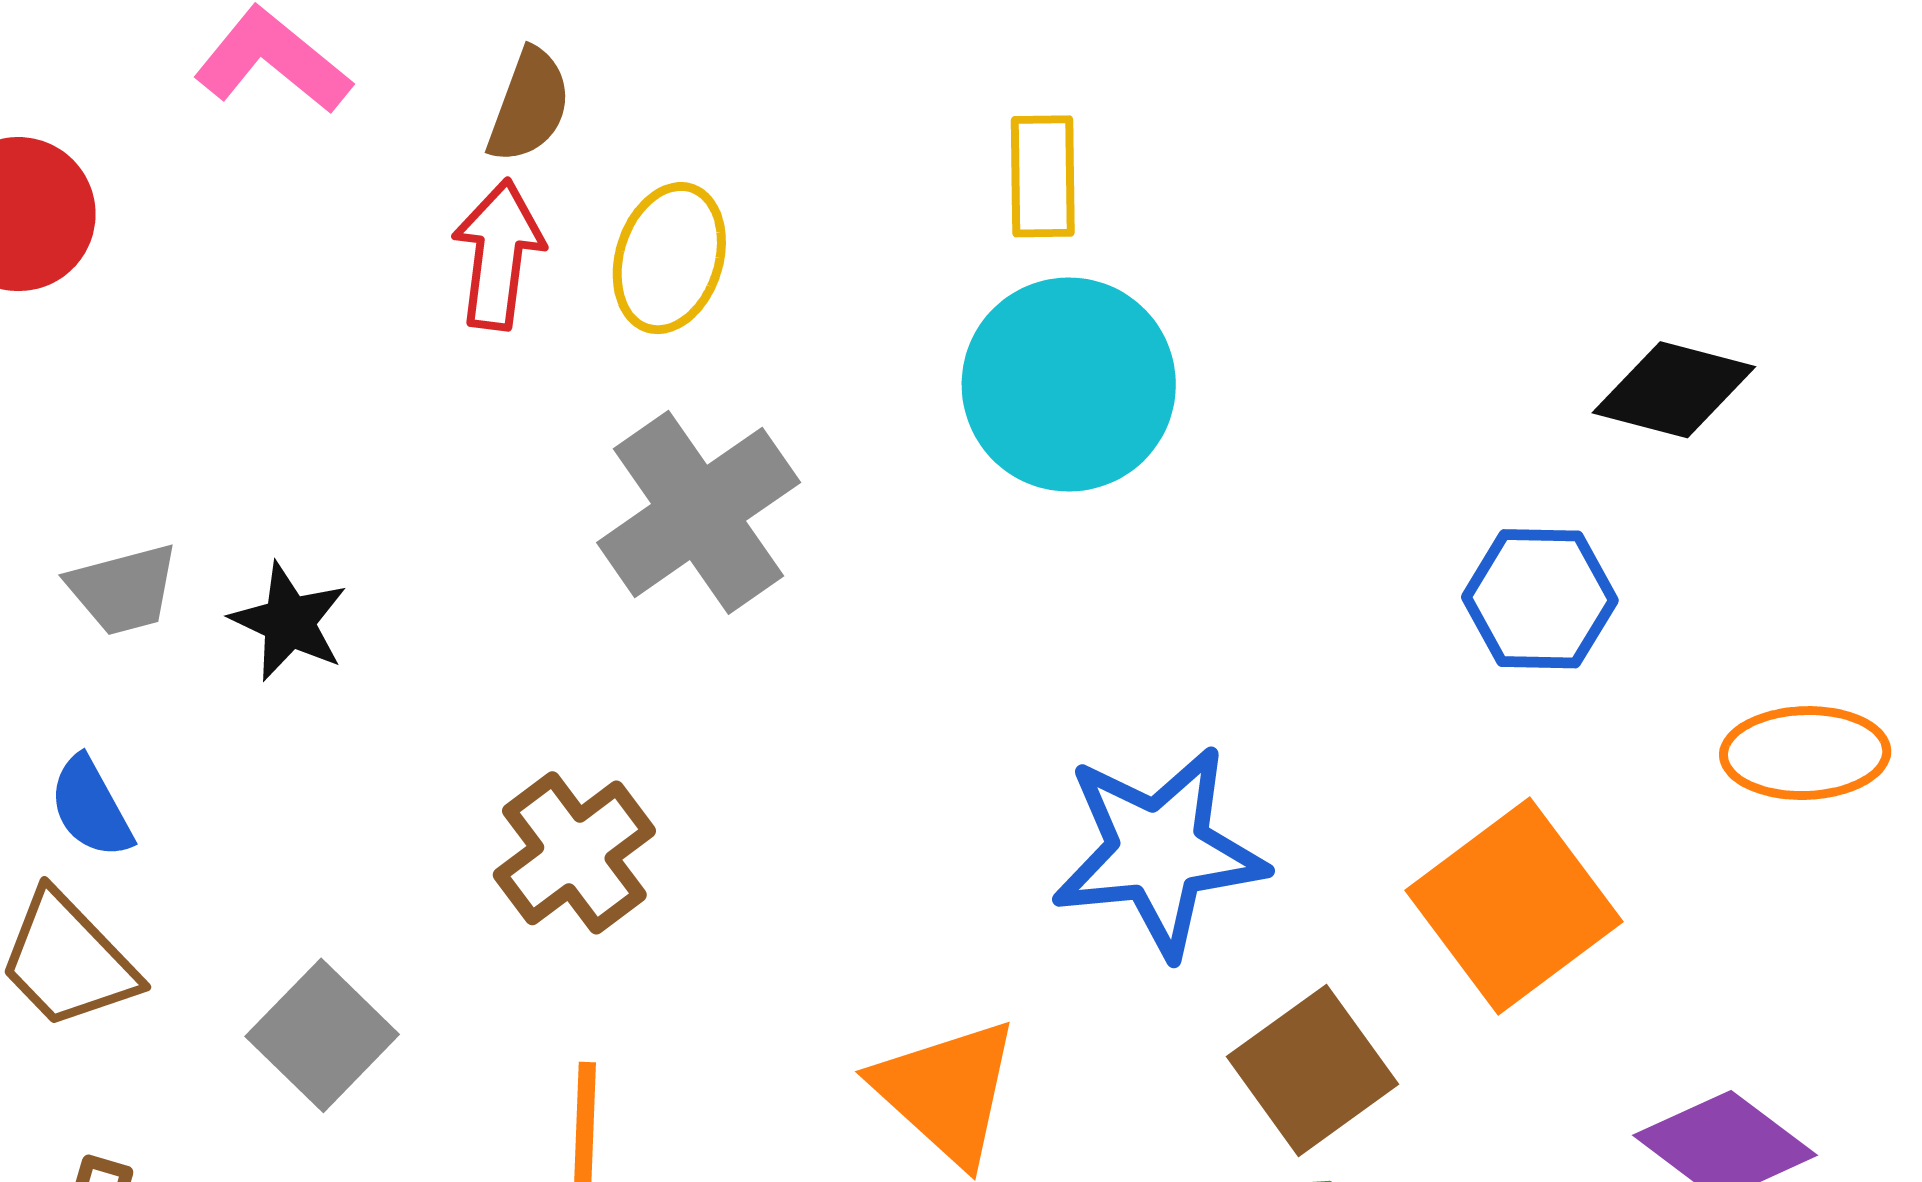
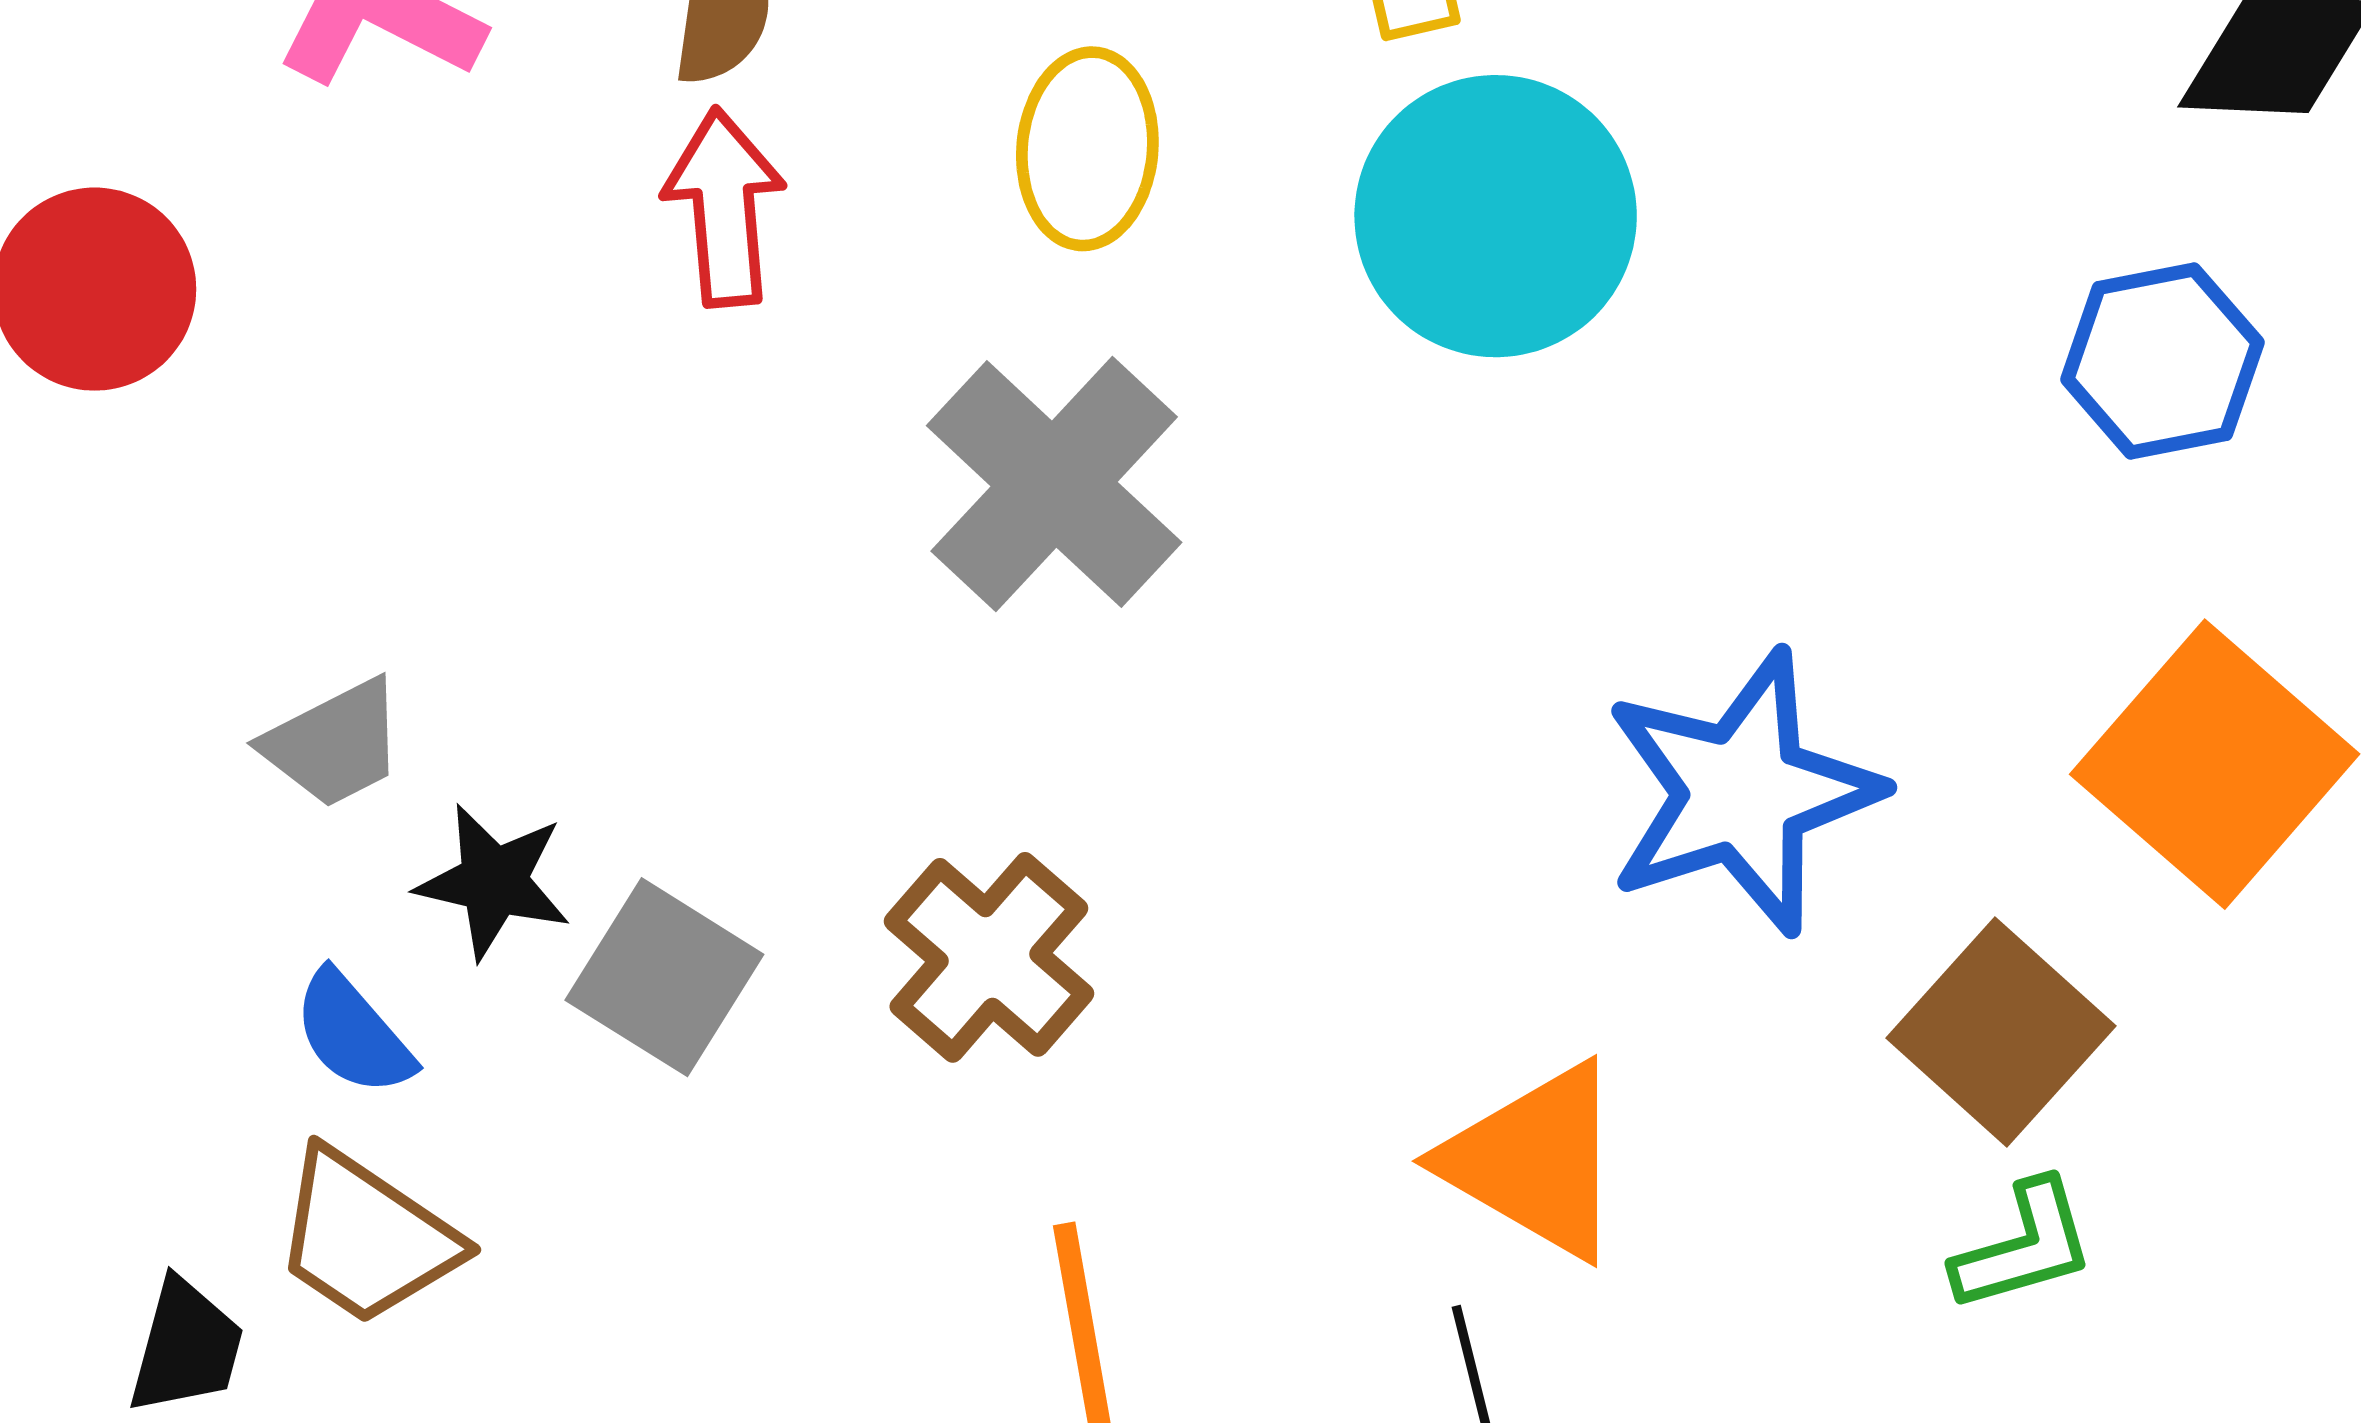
yellow ellipse: (669, 258) -> (1087, 149), moved
black star: (289, 622) -> (494, 881), moved
gray square: (322, 1035) -> (664, 977), moved

